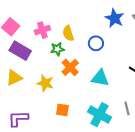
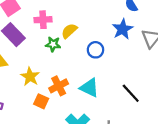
yellow semicircle: (68, 33) -> (69, 31), turned 49
orange cross: (70, 67) -> (59, 86), moved
orange square: (62, 110) -> (41, 101), moved

